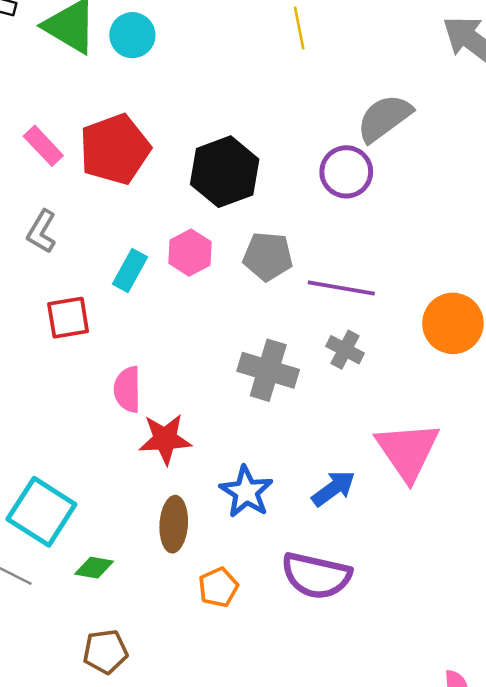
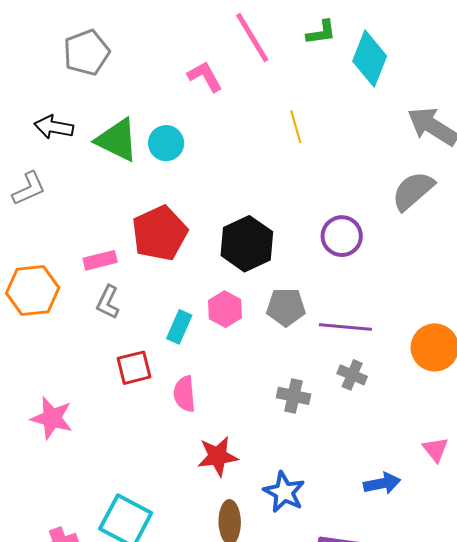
gray semicircle: (384, 118) -> (413, 191), moved
pink rectangle: (43, 146) -> (100, 260), moved, turned -56
gray cross: (268, 370) -> (294, 396), size x0.7
pink semicircle: (127, 389) -> (184, 394), moved
pink triangle: (408, 451) -> (435, 449), moved, size x0.5
blue arrow: (333, 488) -> (382, 483), moved, turned 30

